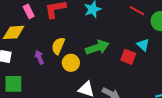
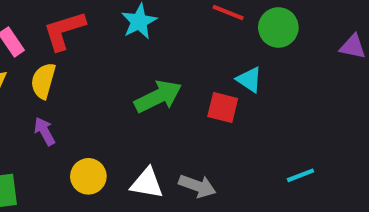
yellow semicircle: (58, 46) -> (43, 81), moved
yellow circle: (71, 63) -> (88, 176), moved

